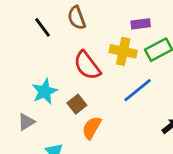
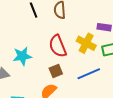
brown square: (77, 104) -> (56, 71), moved

